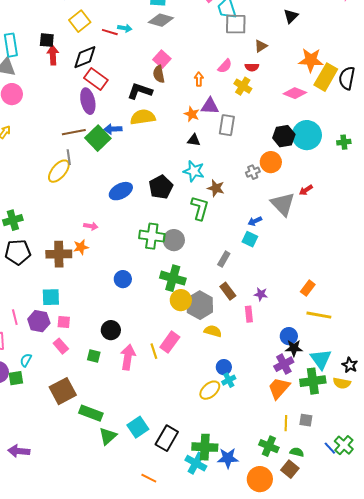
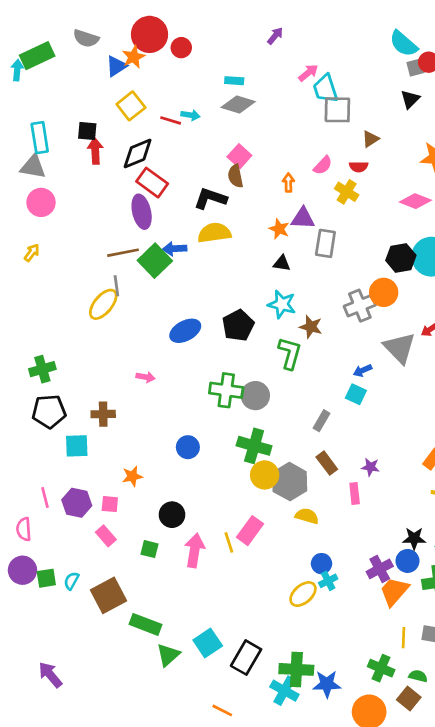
gray cross: (253, 172) -> (360, 306), size x1.6
orange star: (81, 247) -> (132, 476), moved
brown cross: (59, 254) -> (103, 414), size x0.7
cyan square: (51, 297) -> (77, 446), moved
blue circle: (289, 336) -> (407, 561), moved
cyan semicircle: (26, 360) -> (71, 581), moved
purple cross: (284, 364) -> (380, 569), moved
purple arrow: (19, 451) -> (50, 675), turned 45

